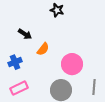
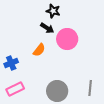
black arrow: (25, 34) -> (47, 28), moved
pink circle: (72, 64) -> (67, 39), moved

